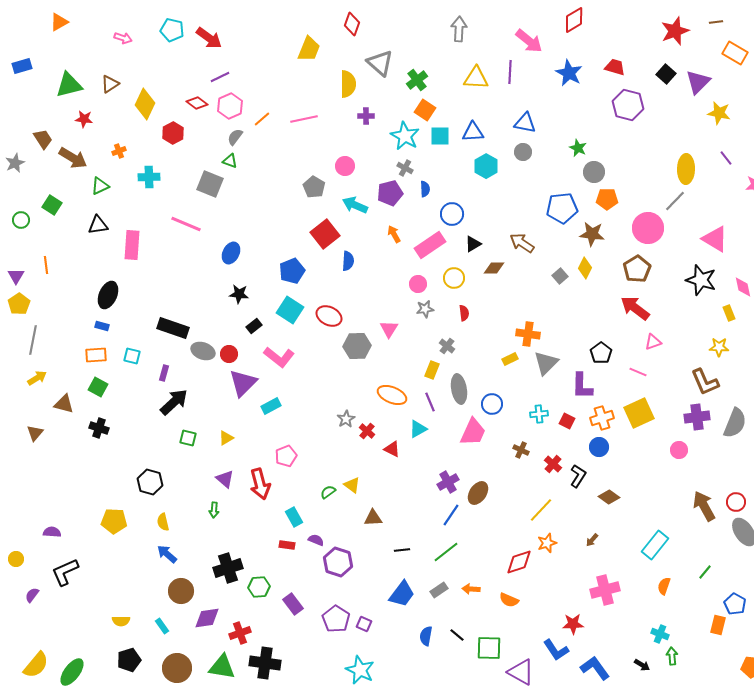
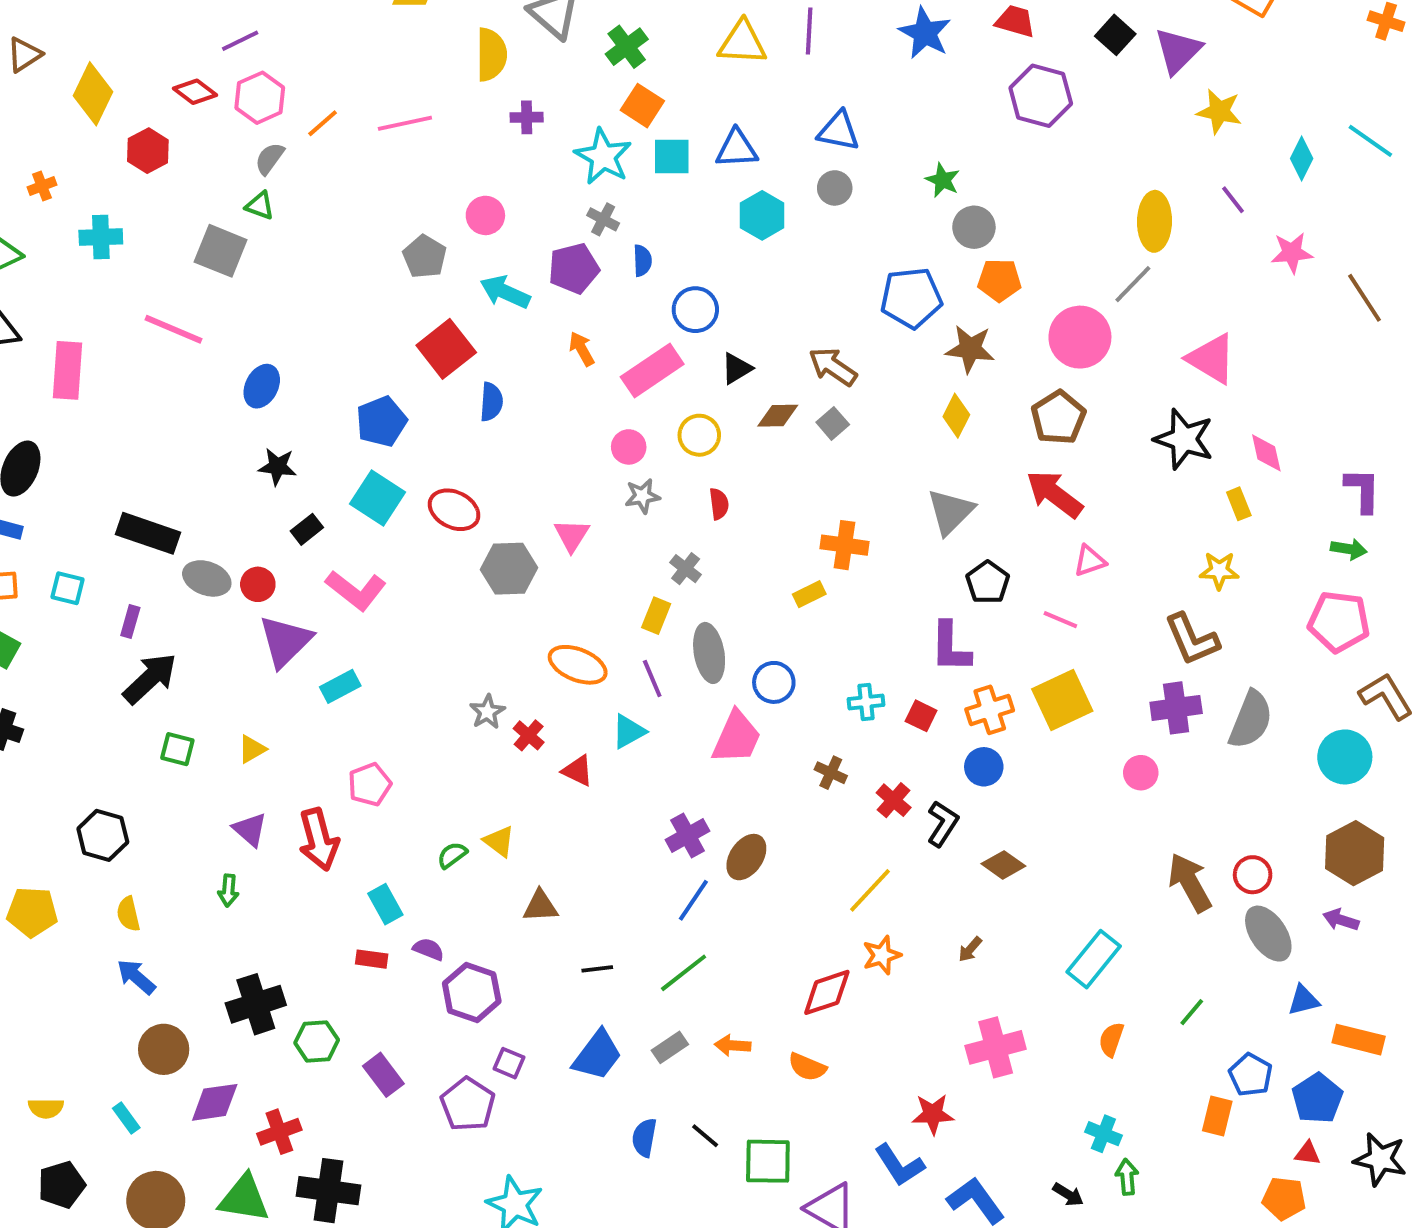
gray square: (560, 276) -> (833, 423), moved
gray triangle: (546, 363) -> (950, 512), moved
purple square: (364, 624) -> (509, 1063), moved

